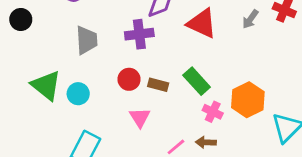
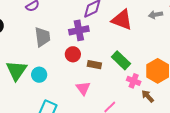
gray arrow: (250, 19) -> (156, 15), turned 48
red circle: (129, 79) -> (73, 54), moved
green triangle: (46, 85) -> (16, 70), turned 30
brown arrow: (206, 142) -> (148, 96), moved, turned 48

